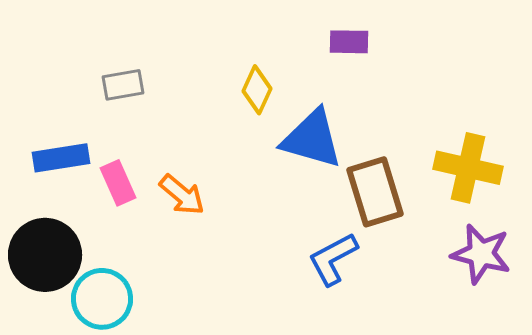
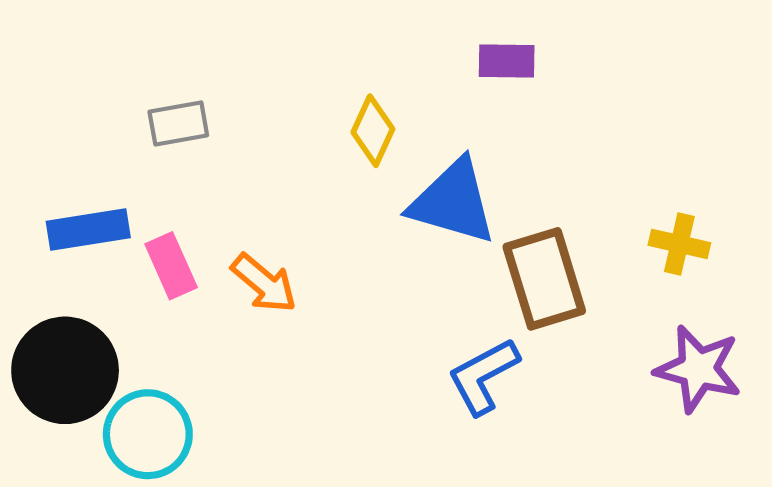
yellow cross: (468, 168) -> (679, 244), size x0.6

